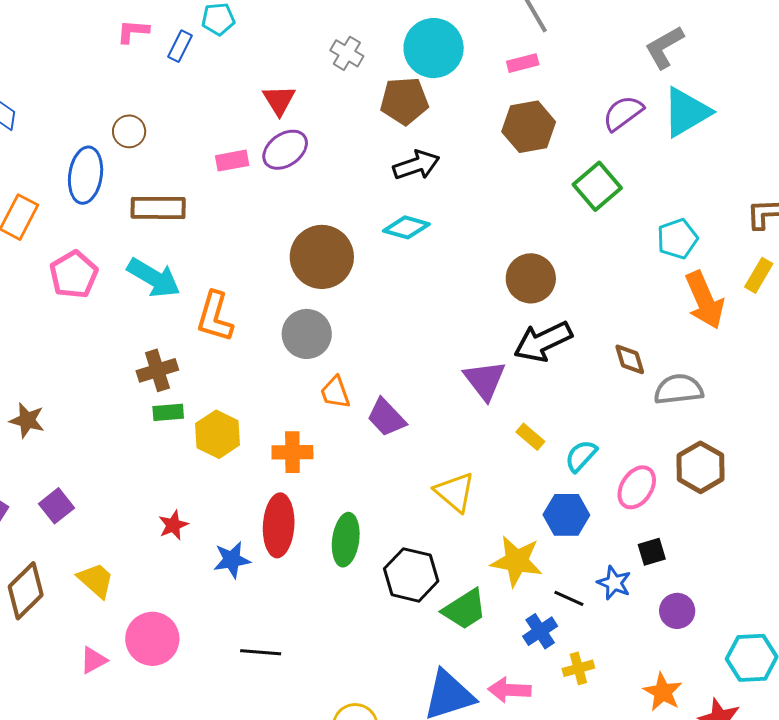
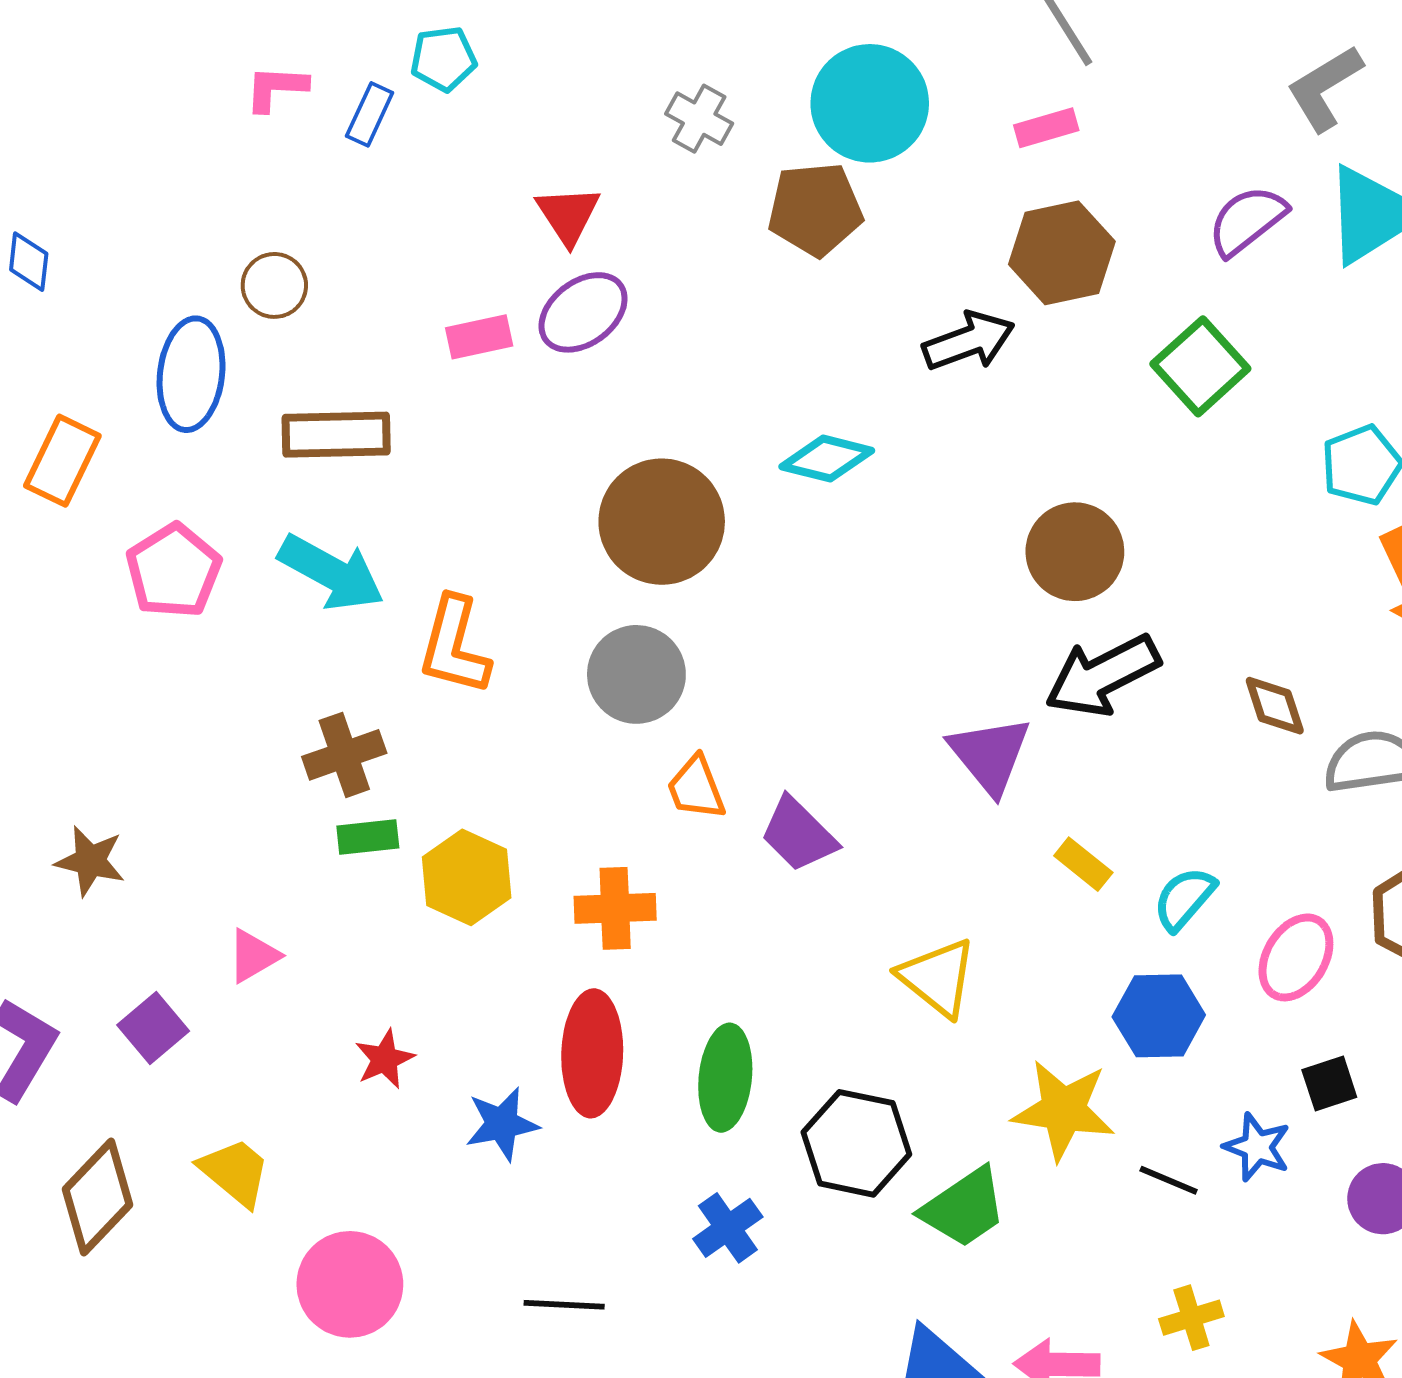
black arrow: (416, 165) -> (969, 341), moved
blue cross: (540, 631) -> (728, 1228), moved
pink triangle: (93, 660) -> (253, 956), moved

